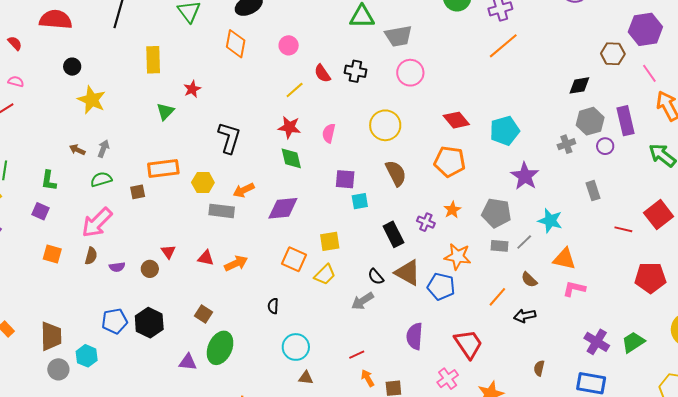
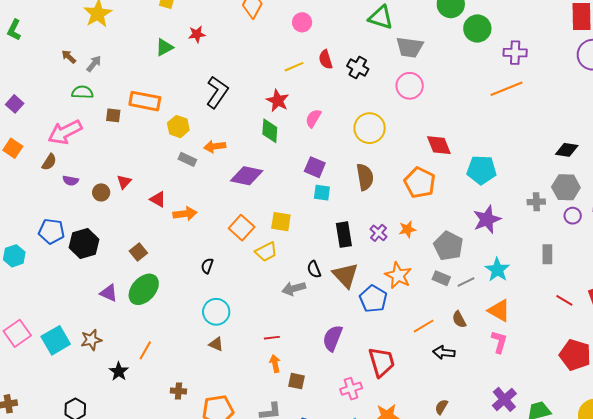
green L-shape: (49, 181) -> (14, 30), moved
gray rectangle: (222, 211) -> (187, 159), size x0.7
pink L-shape: (574, 289) -> (499, 342), turned 75

